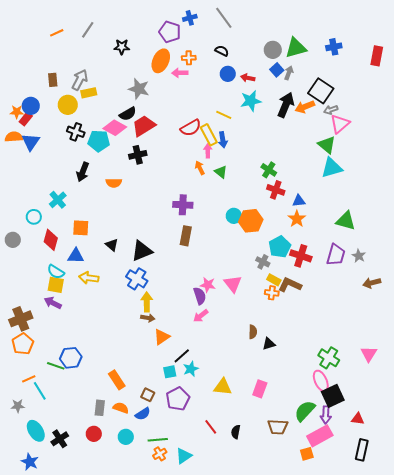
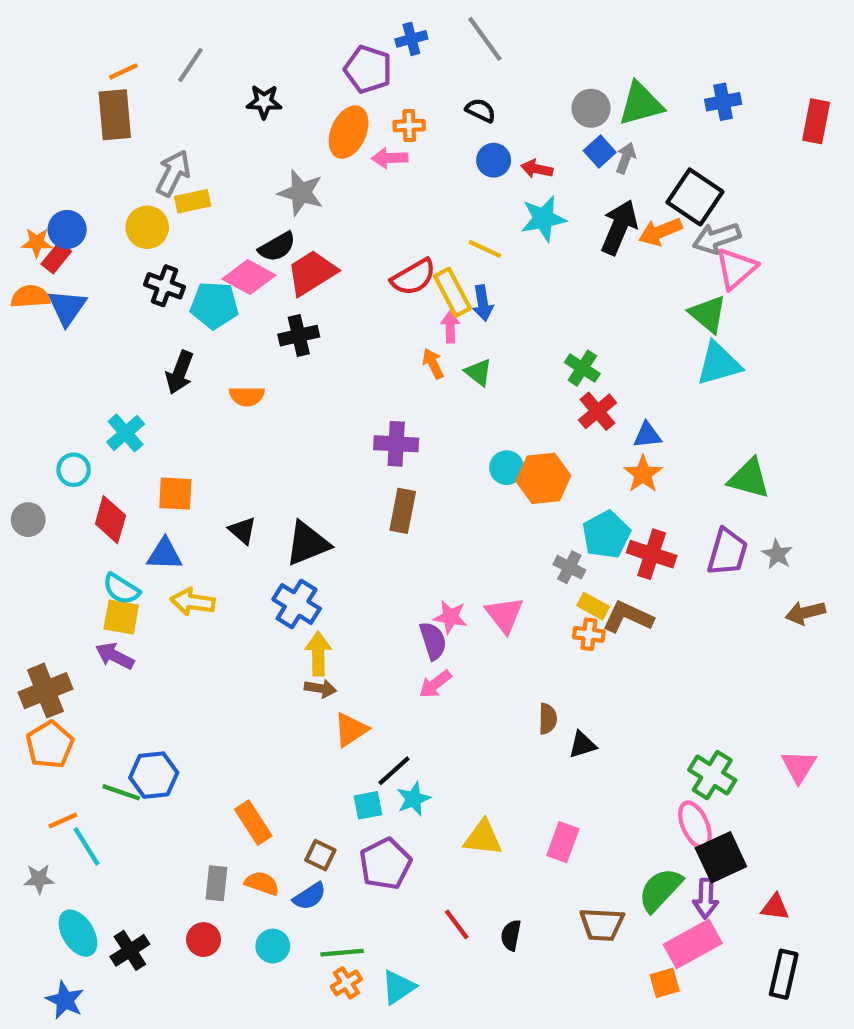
brown rectangle: (53, 80) -> (115, 115), moved, size x1.6
gray arrow: (331, 110) -> (717, 238), size x1.5
red cross: (276, 190) -> (598, 411), turned 30

